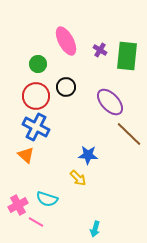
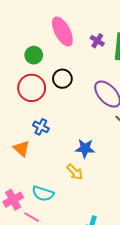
blue cross: (36, 127) -> (41, 127), moved, size x0.6

